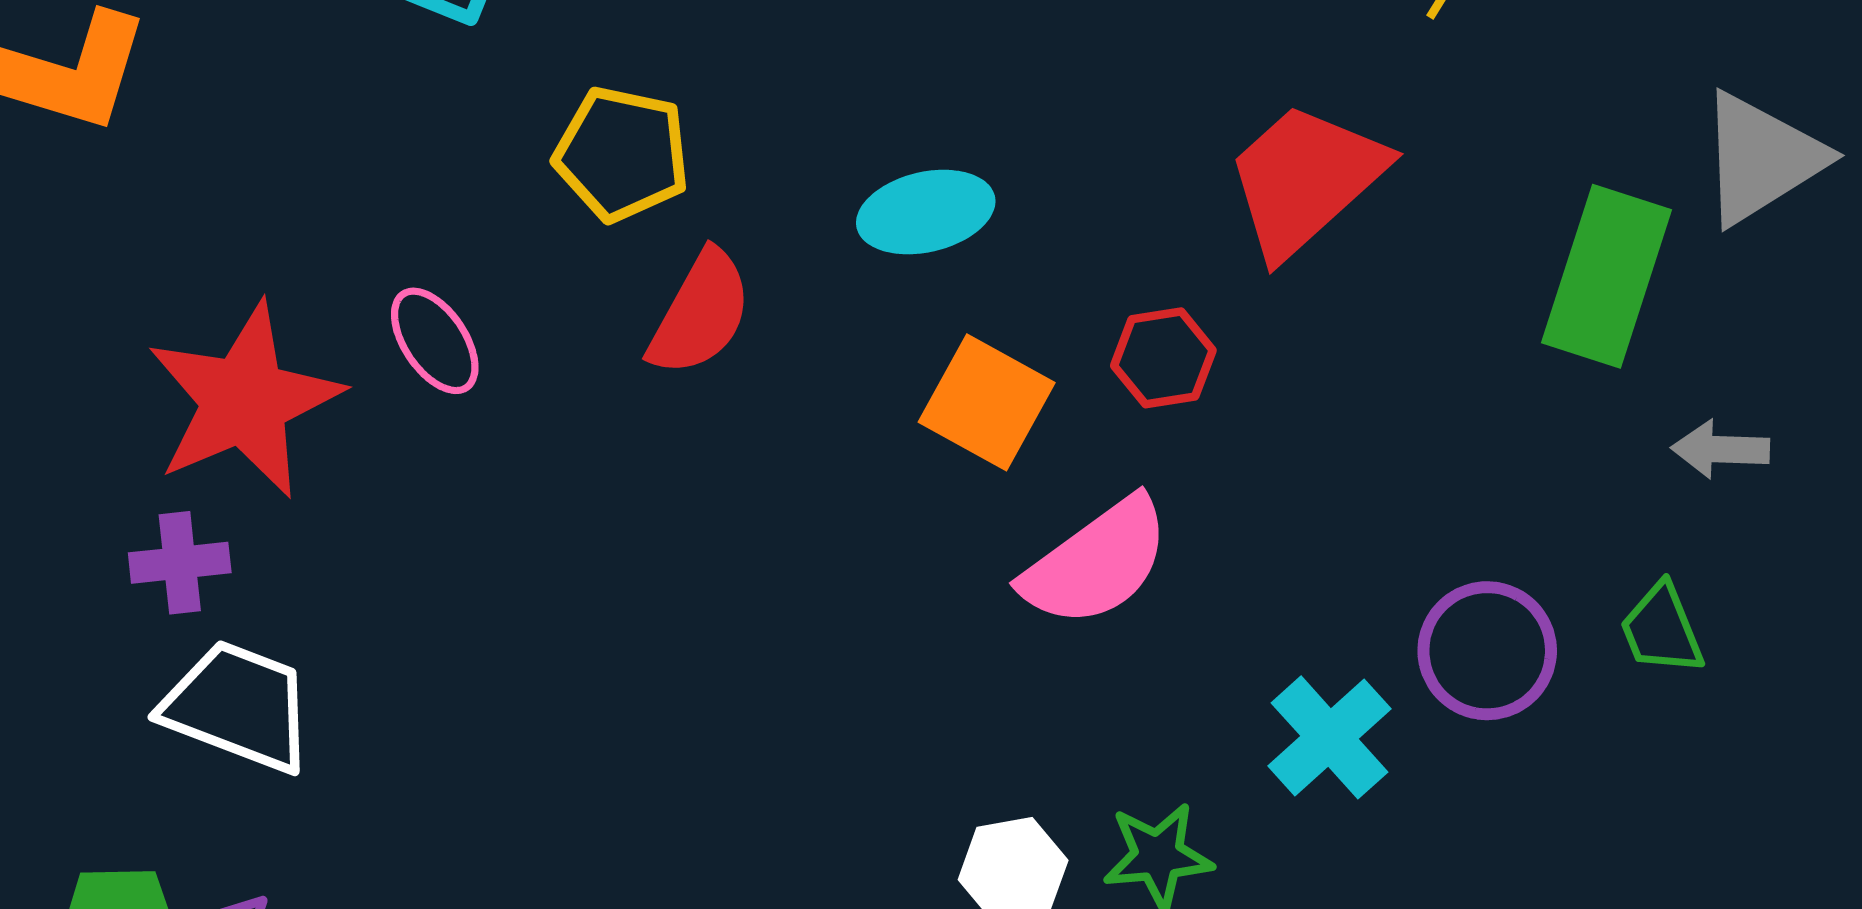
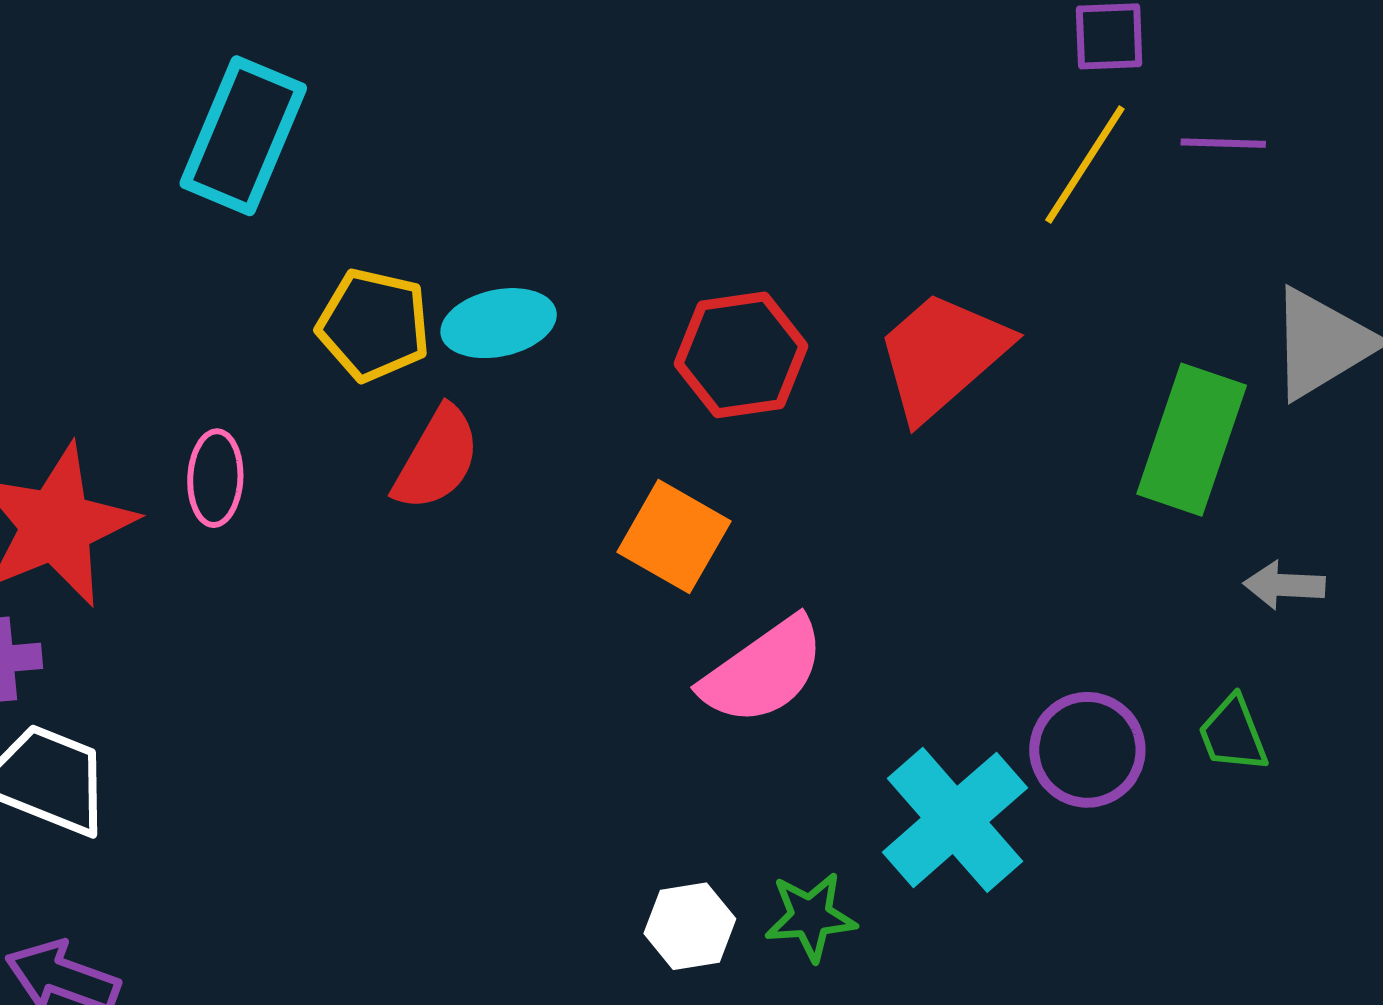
cyan ellipse: (926, 212) -> (499, 323), moved
pink ellipse: (435, 341) -> (215, 478), turned 36
red hexagon: (1163, 358) -> (741, 355), moved, size x1.5
cyan cross: (1329, 737) -> (955, 820), size x1.4

